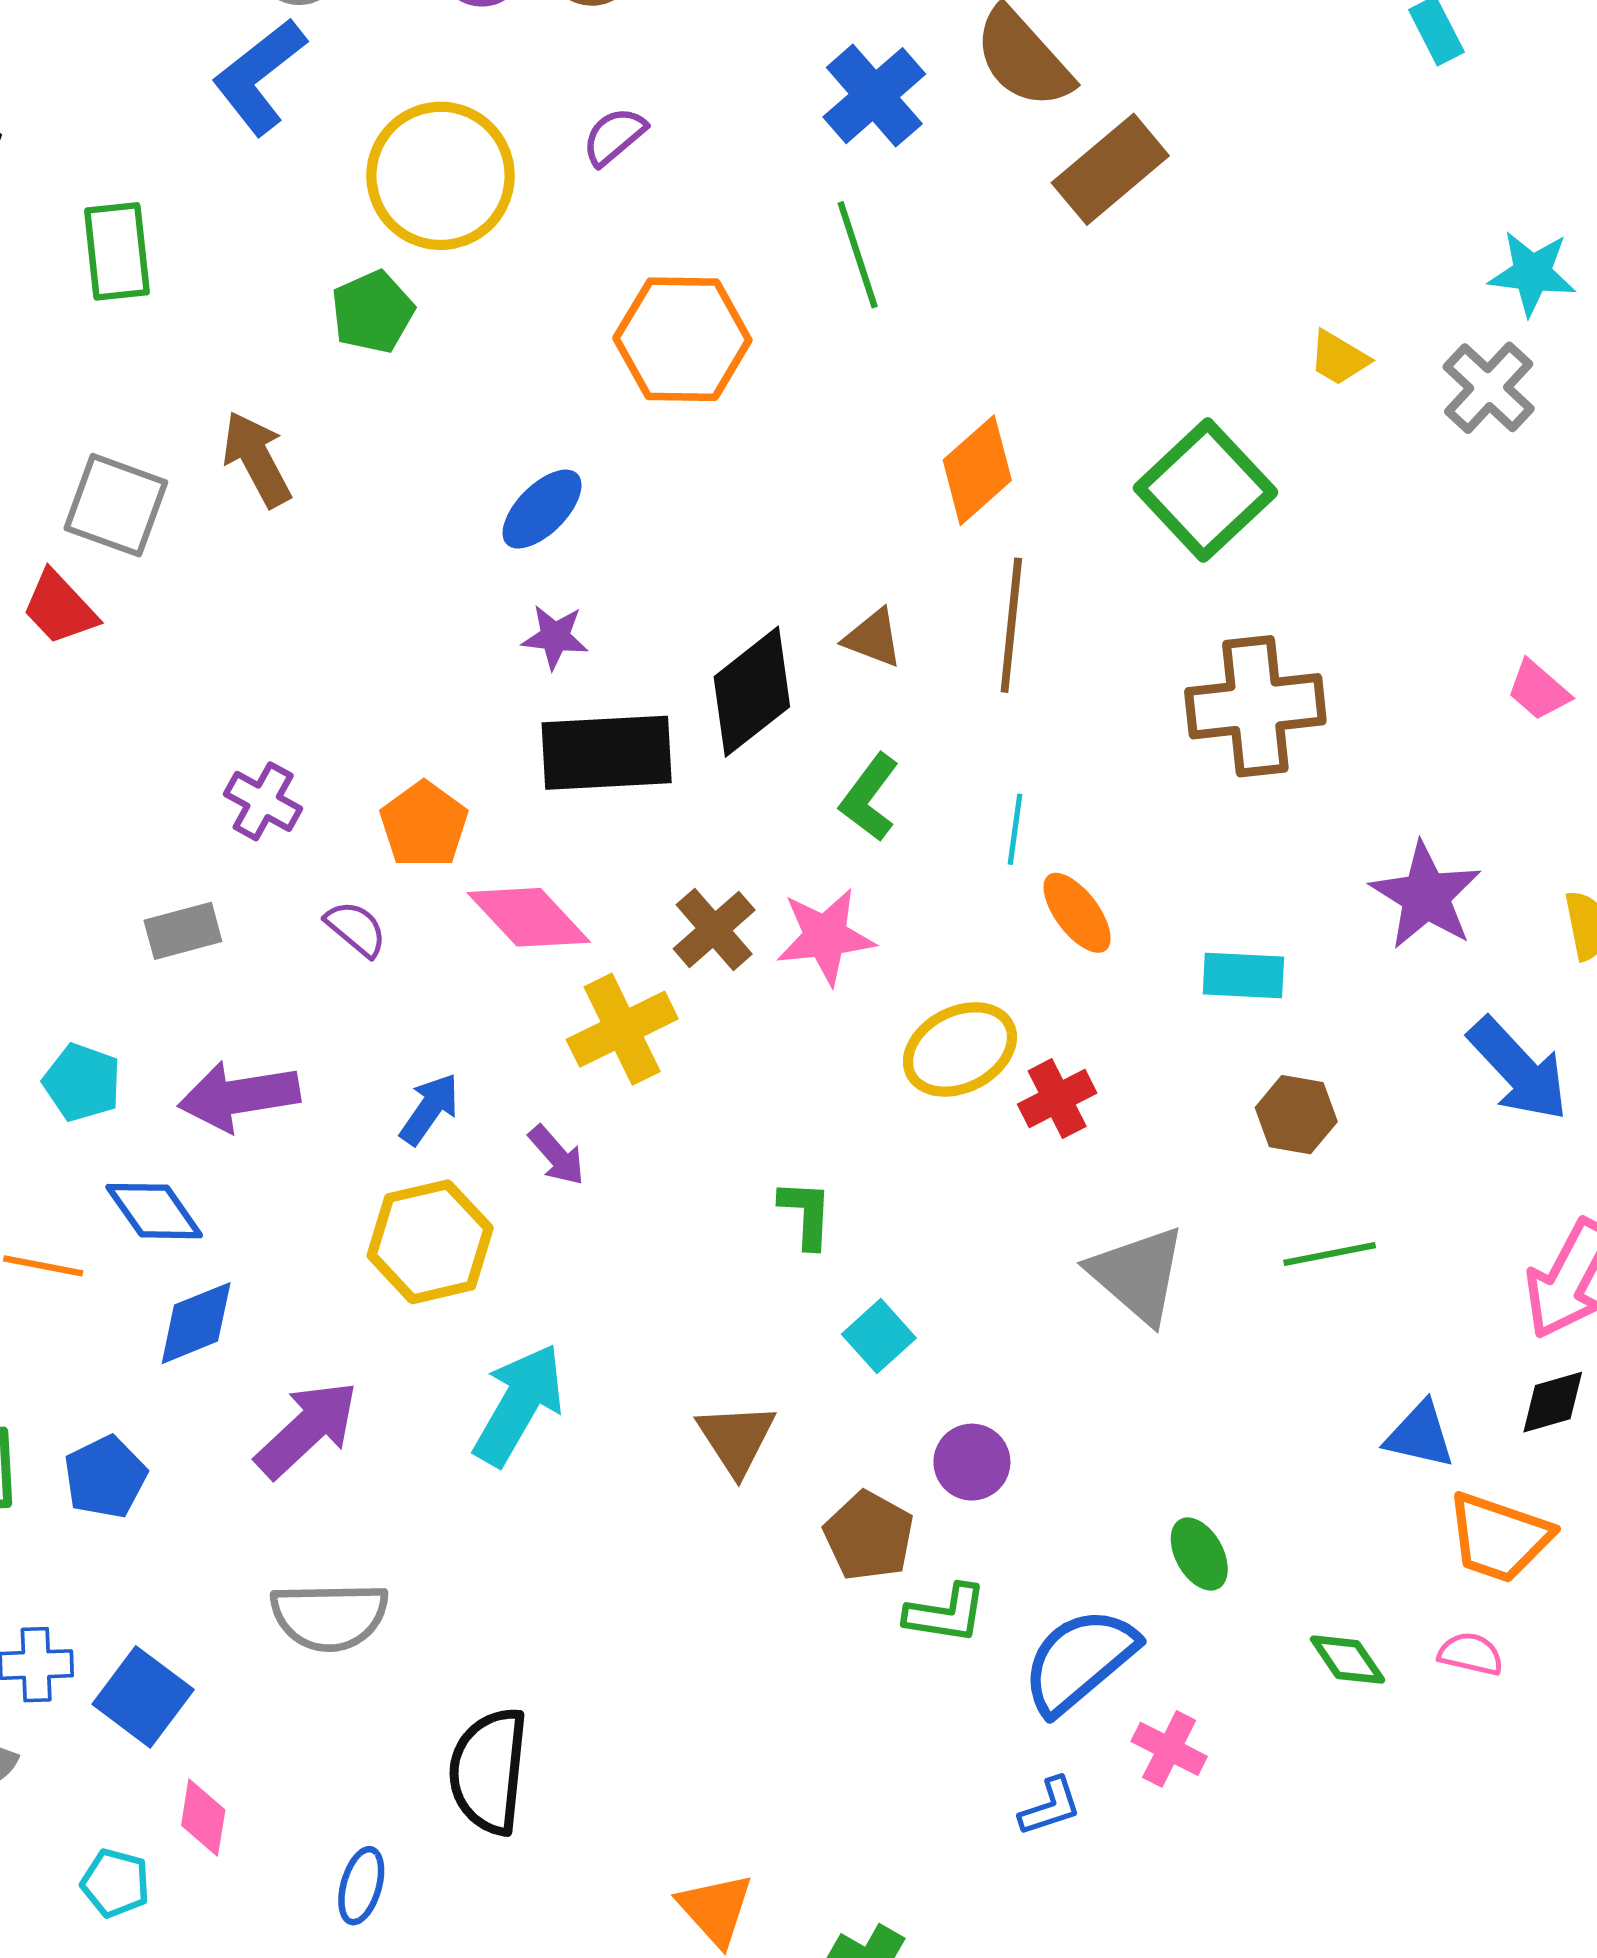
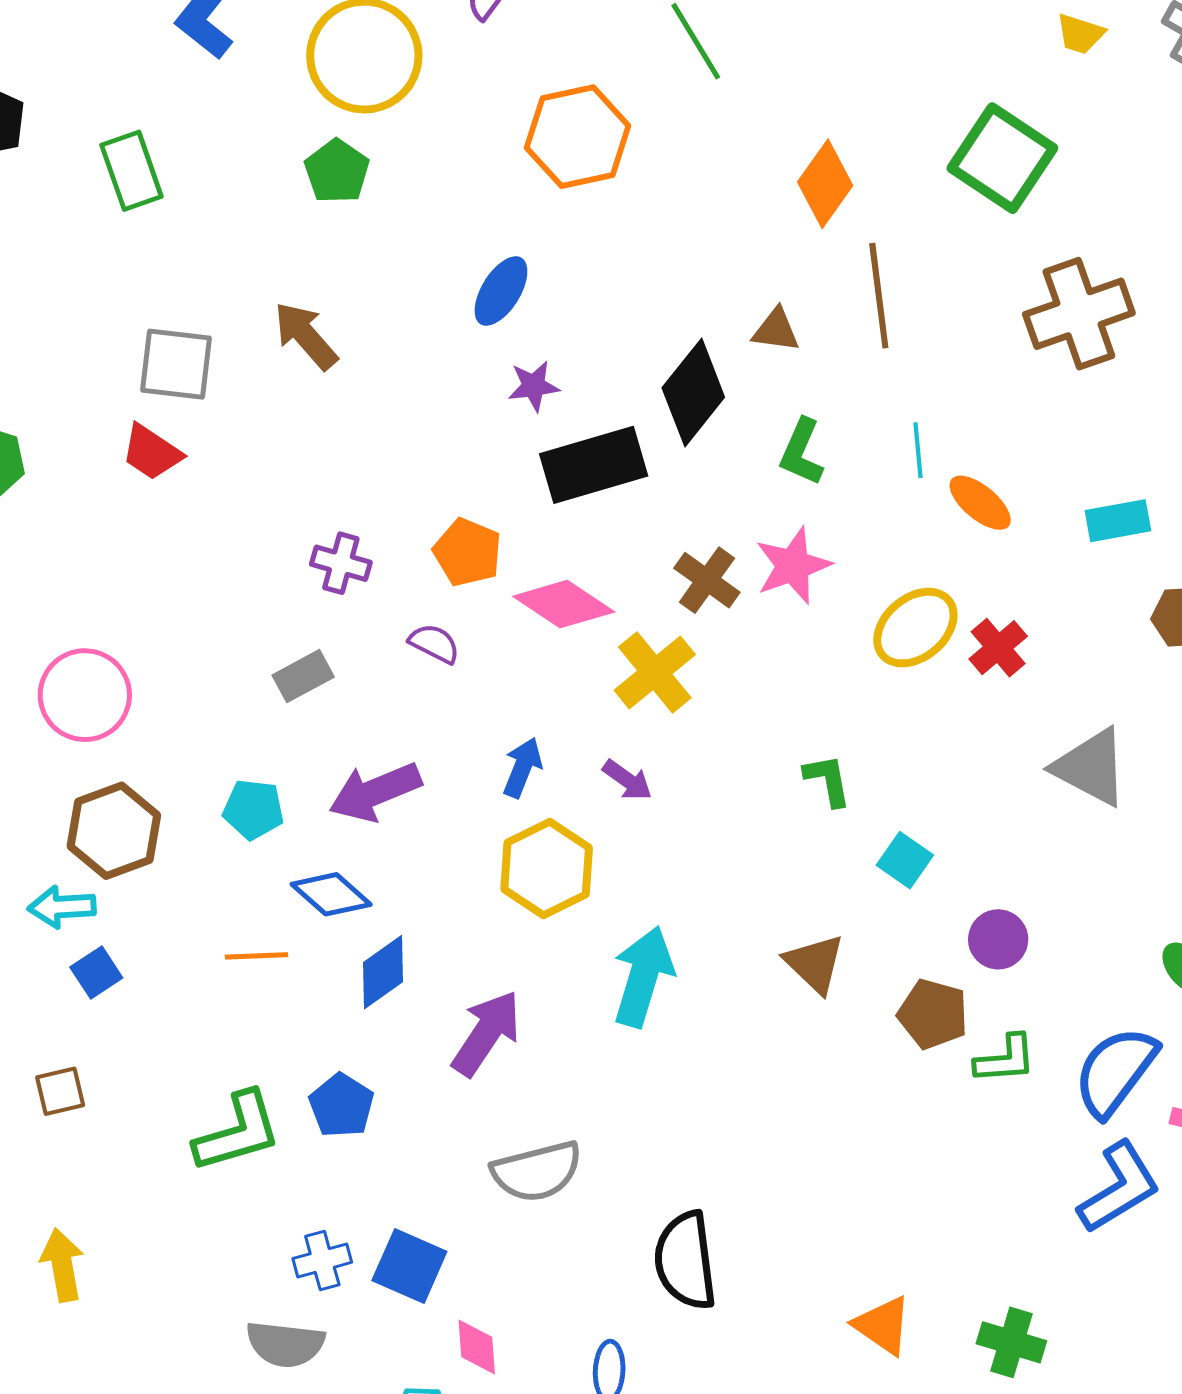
brown arrow: (257, 459) -> (306, 336), moved
blue L-shape: (1050, 1807) -> (1119, 1188), size x1.8

